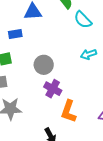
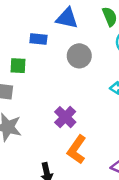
gray circle: (44, 65) -> (79, 56), moved

